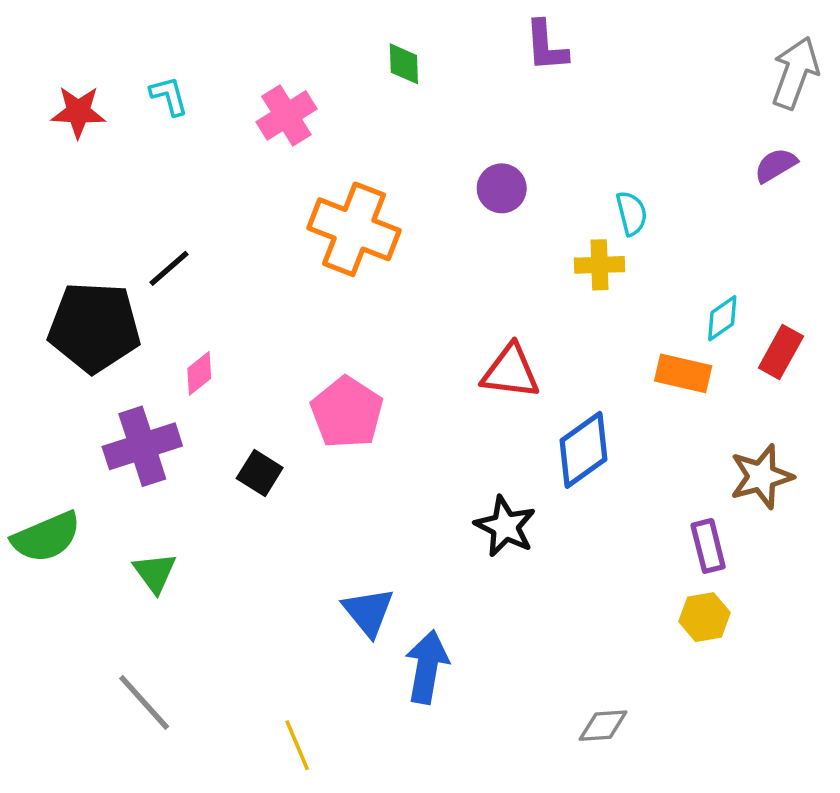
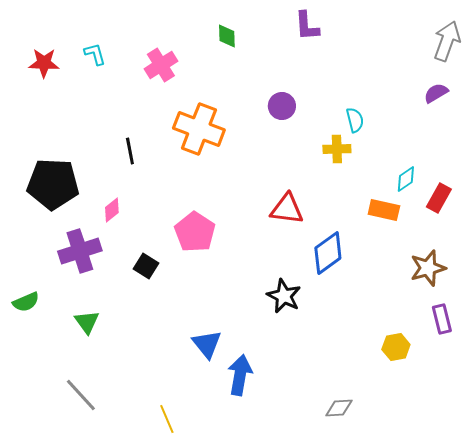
black line: (169, 268) -> (130, 151), moved, turned -60
green semicircle: (46, 537) -> (26, 302), size x0.7
purple rectangle: (708, 546) -> (442, 319), moved

